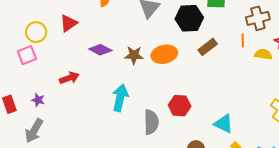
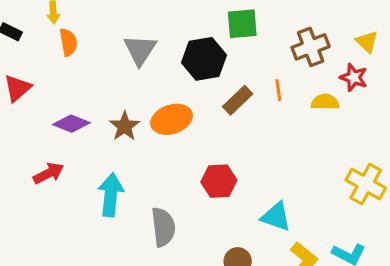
orange line: (243, 41) -> (278, 90), moved
brown star: (134, 55) -> (125, 126), turned -30
red arrow: (69, 78) -> (49, 173), moved
red hexagon: (180, 106) -> (219, 181), moved

